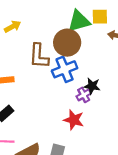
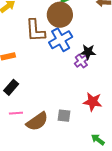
red star: (74, 120) -> (93, 102), moved

